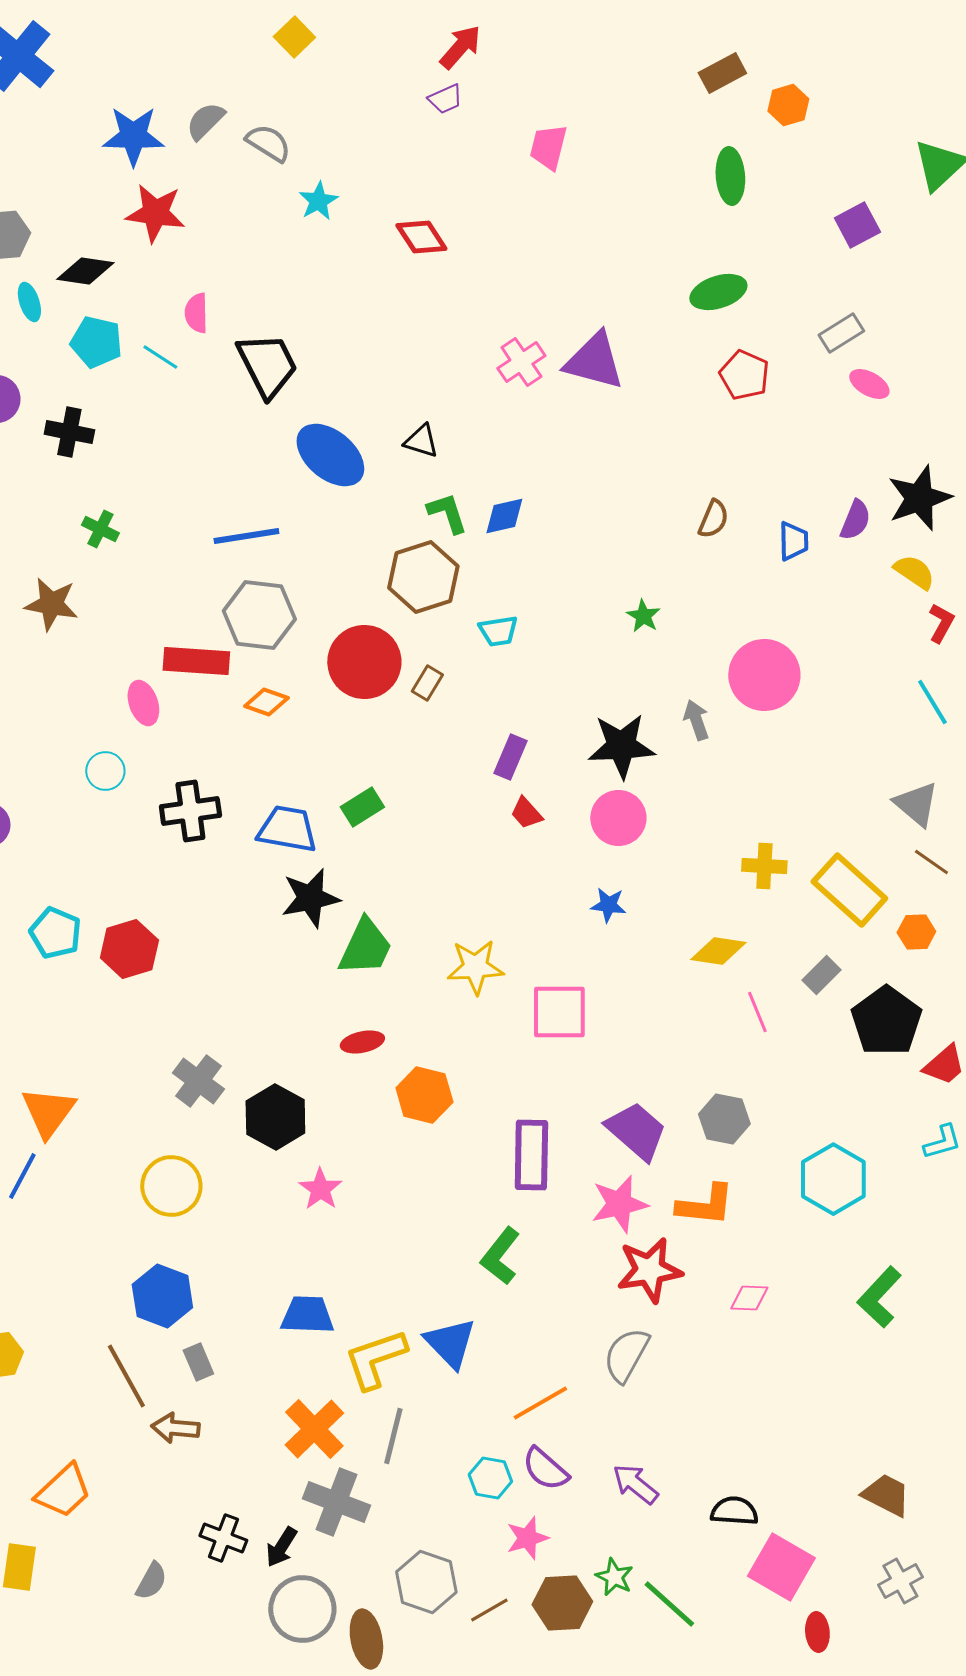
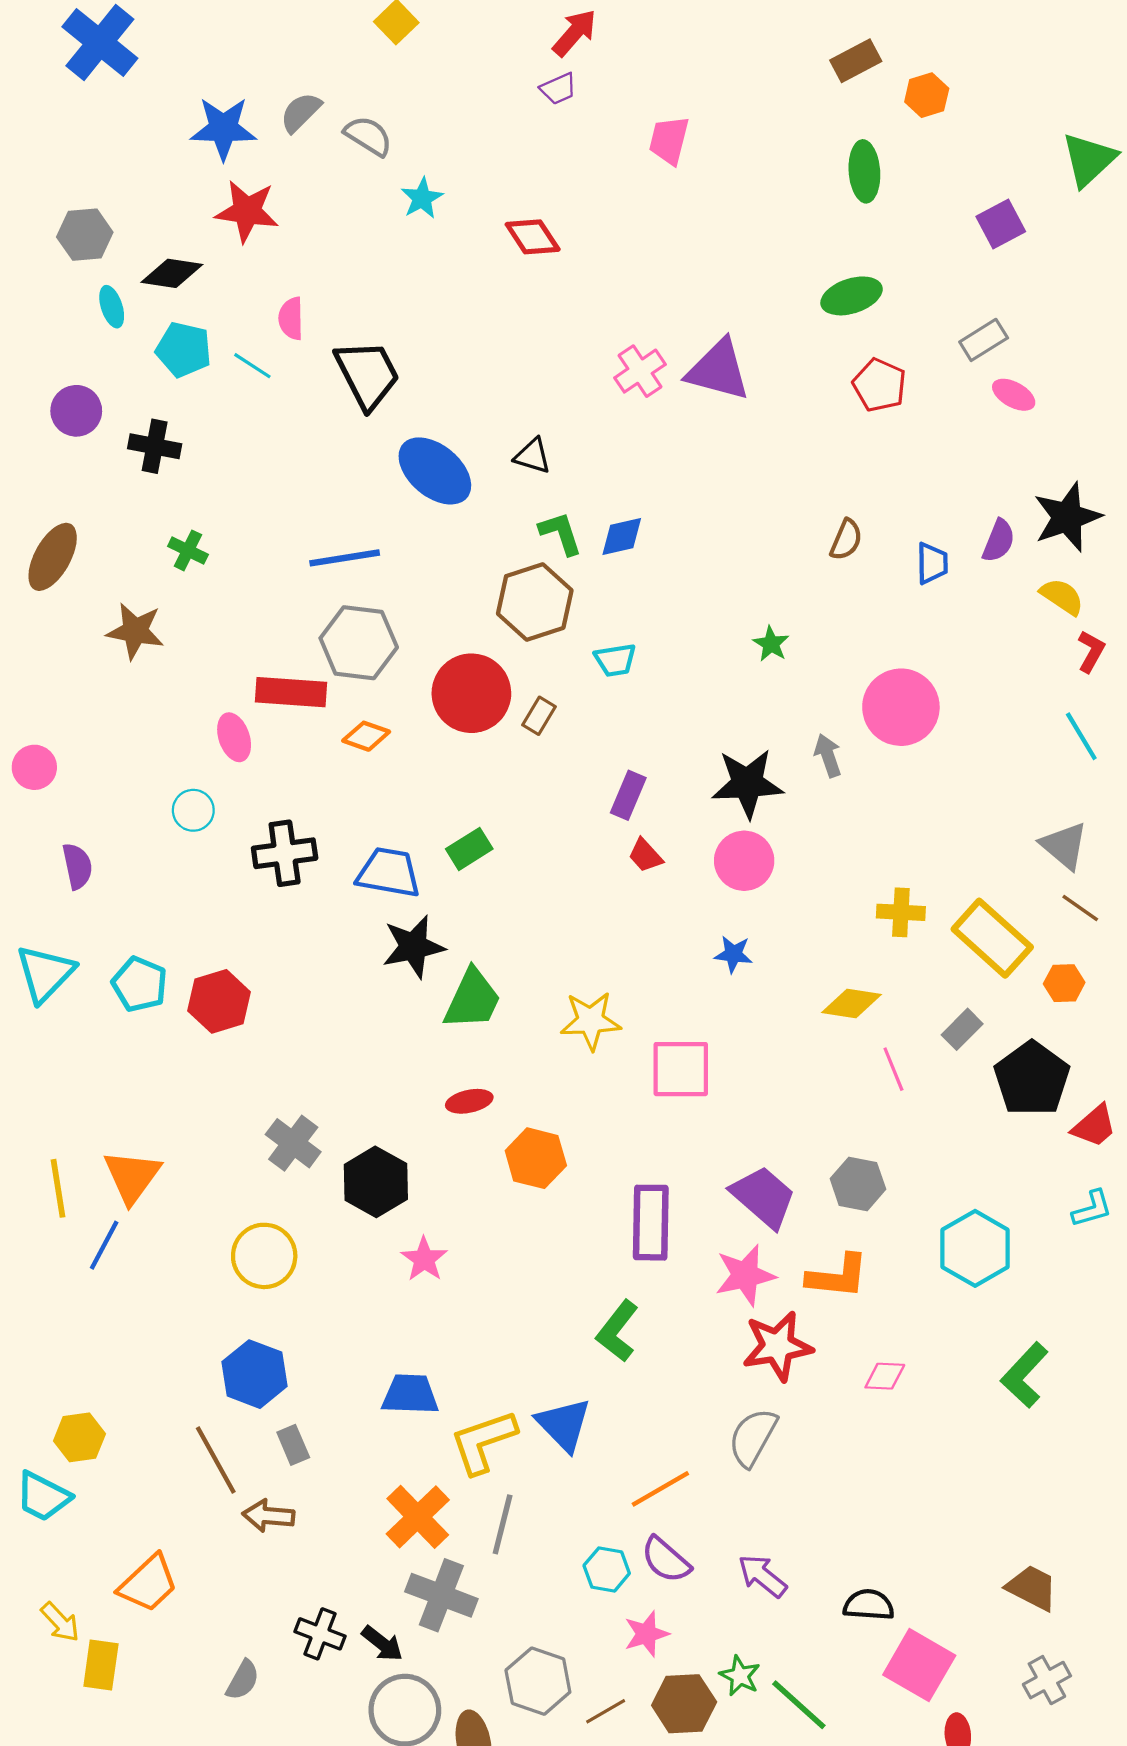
black arrow: (281, 1547) -> (382, 1644), turned -84

